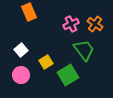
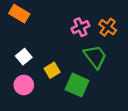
orange rectangle: (29, 12) -> (19, 14), moved, turned -36
green square: (68, 75) -> (77, 85), turned -35

